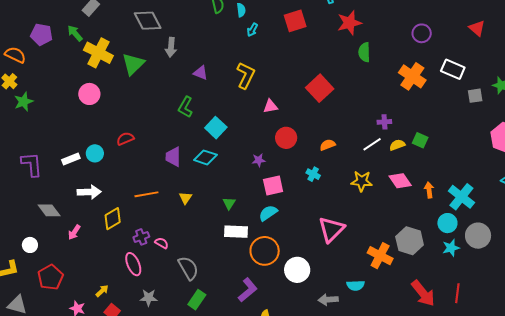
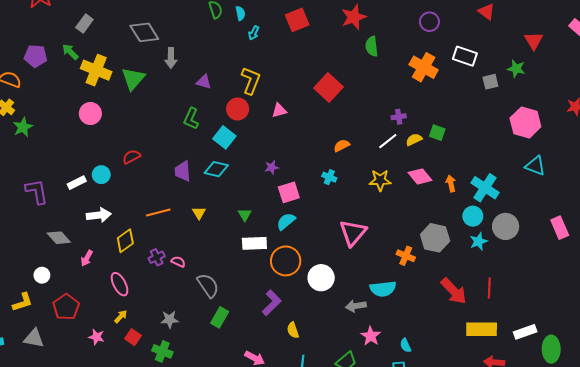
red circle: (286, 138) -> (238, 109), moved
orange cross: (380, 256) -> (406, 256), size x0.7
pink ellipse: (133, 264) -> (120, 284), moved
cyan semicircle: (356, 285) -> (383, 289), size x1.4

